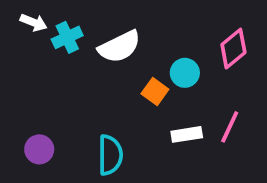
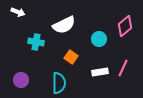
cyan cross: (67, 37) -> (36, 42), moved, turned 35
orange square: (155, 92) -> (71, 57), moved

